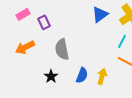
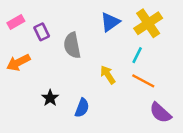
gray semicircle: (62, 49) -> (72, 45), moved
blue semicircle: (82, 75) -> (82, 108), moved
yellow arrow: (102, 76) -> (108, 75), moved, turned -49

